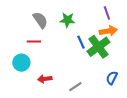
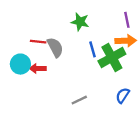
gray semicircle: (40, 20) -> (55, 47), moved
red arrow: (45, 79) -> (38, 68), moved

